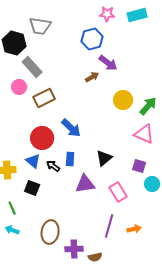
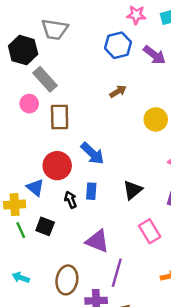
purple arrow: (108, 63) -> (154, 55), moved
brown rectangle: (44, 98) -> (60, 117), turned -65
blue triangle: (33, 161) -> (35, 188), moved
black arrow: (53, 166) -> (71, 200), turned 32
purple triangle: (85, 184) -> (97, 241), moved, turned 30
green line: (12, 208) -> (21, 230), moved
purple line: (109, 226) -> (117, 273), moved

